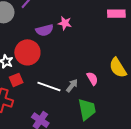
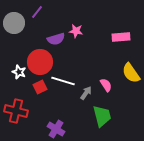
pink rectangle: (116, 14) -> (121, 37), moved
red square: (16, 80) -> (40, 87), moved
white line: (49, 86) -> (63, 81), moved

